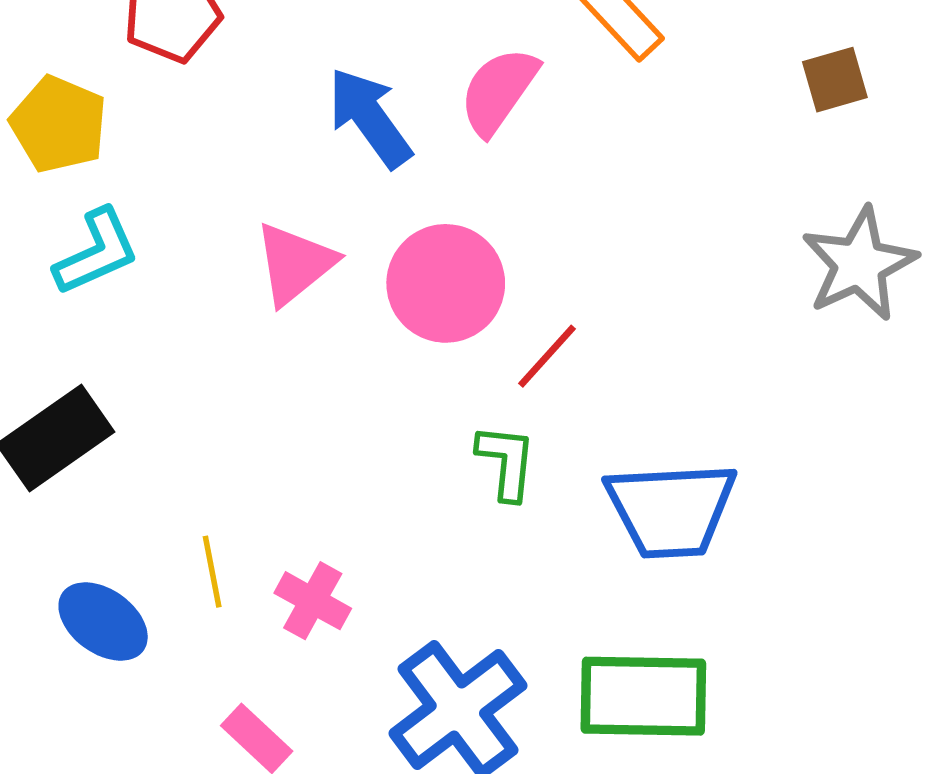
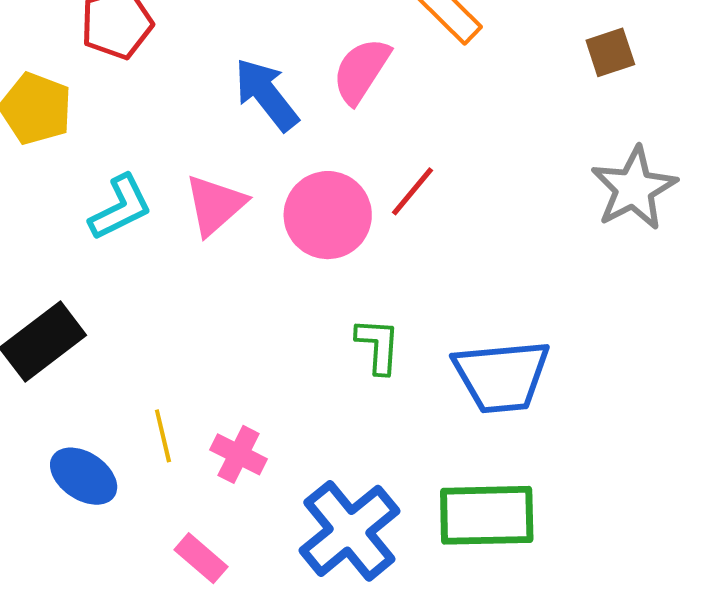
cyan L-shape: (97, 252) -> (120, 207), moved
red line: (547, 356) -> (412, 191), moved

